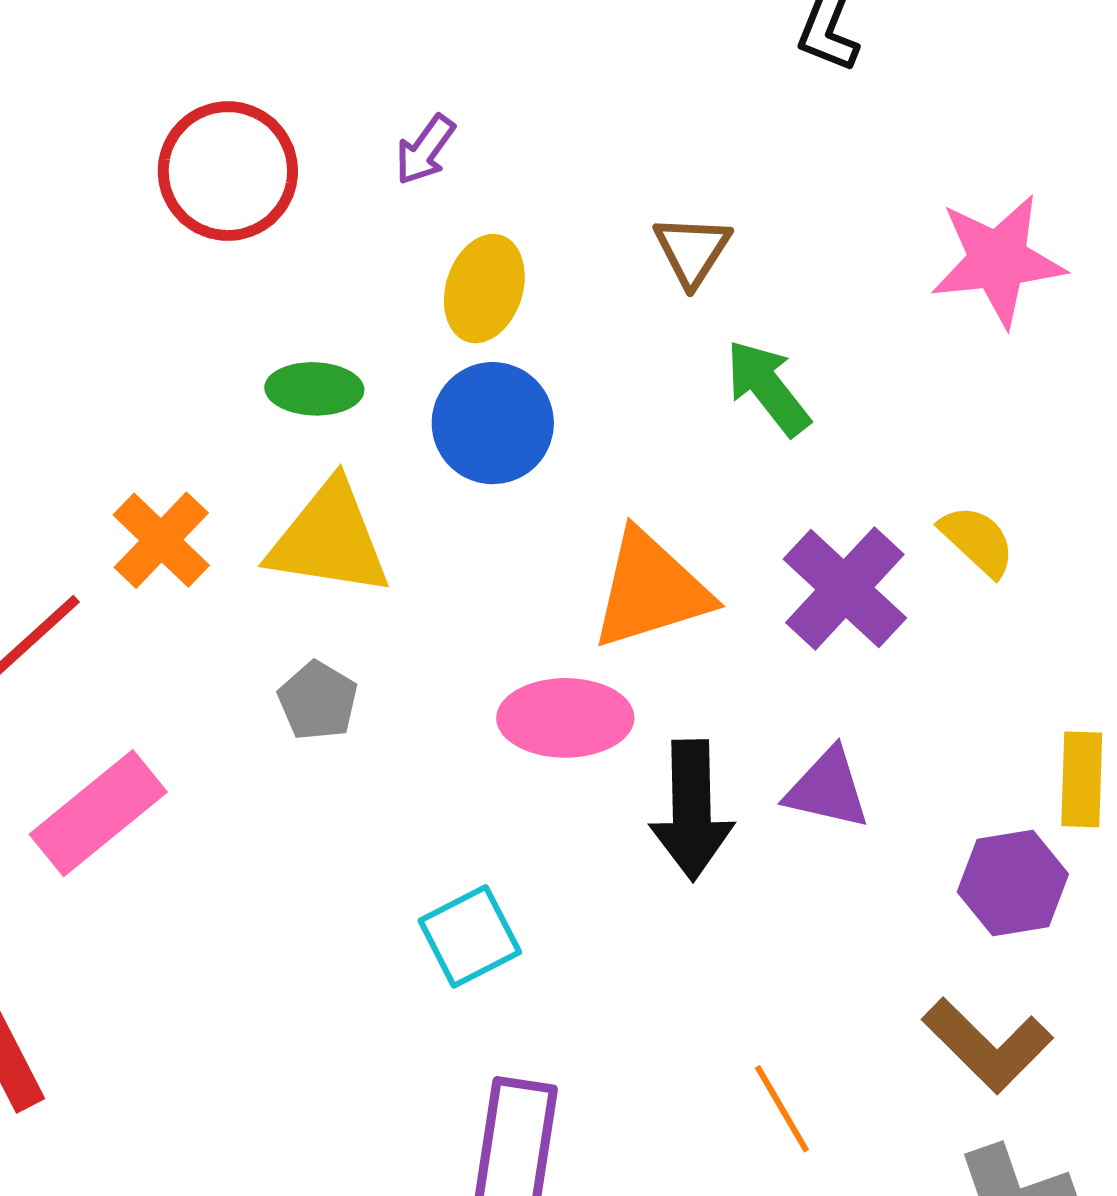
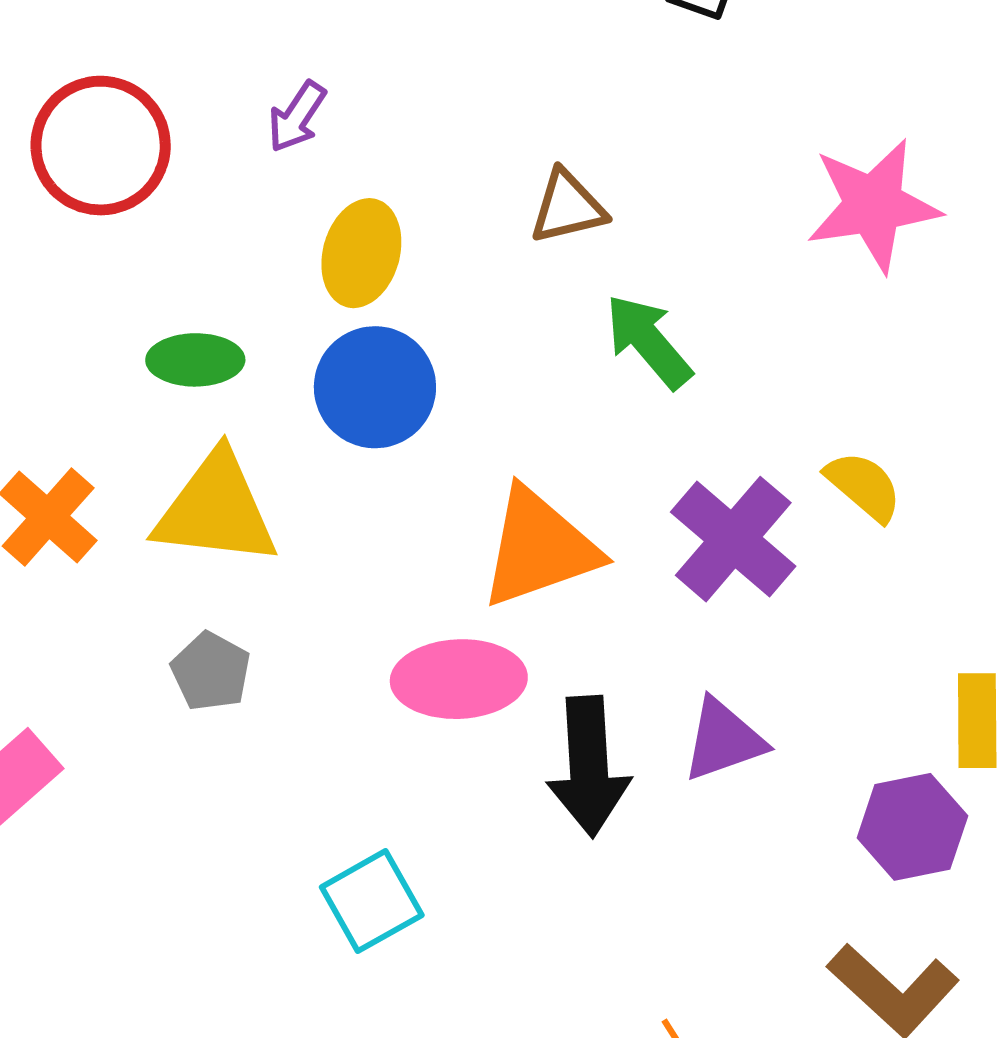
brown triangle: (692, 250) -> (568, 207), turned 46
purple triangle: (828, 789) -> (724, 740), turned -30

